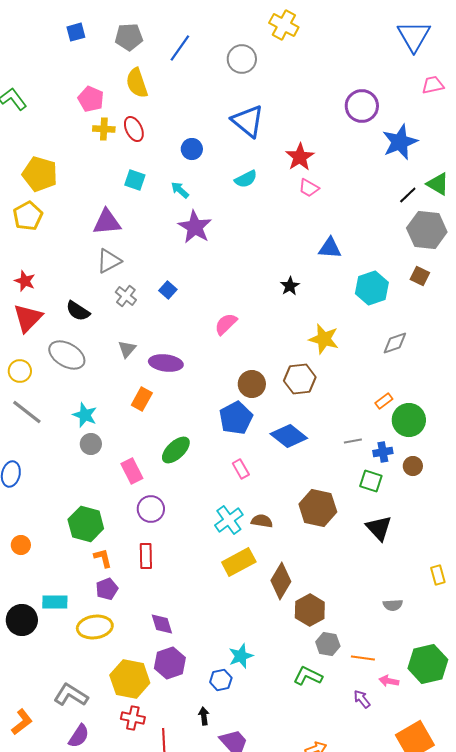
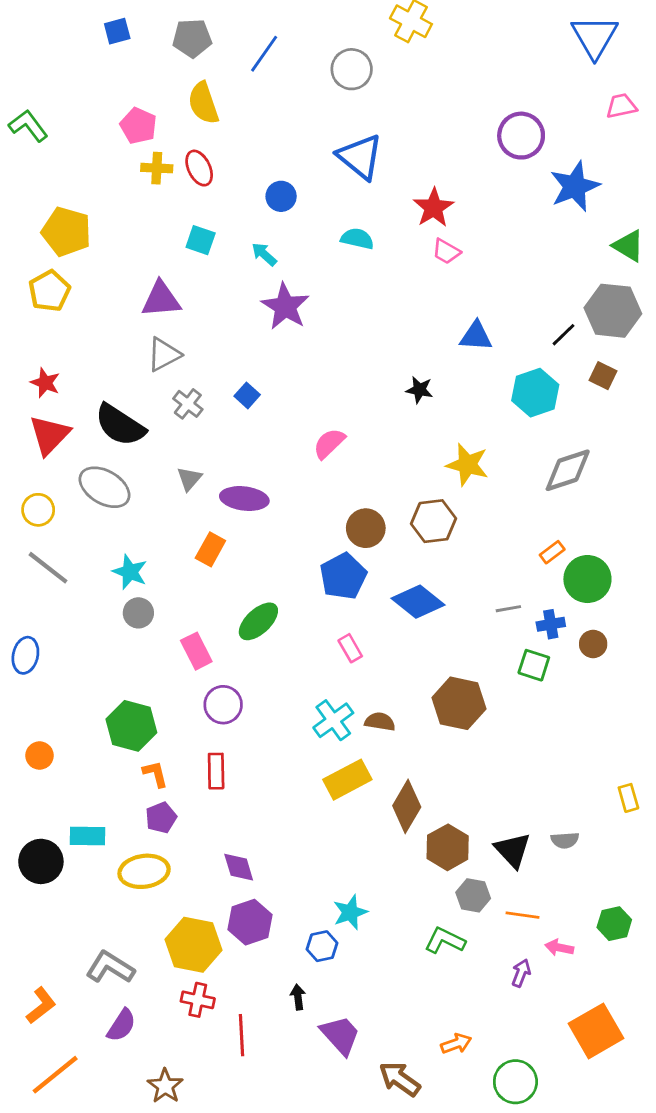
cyan semicircle: (246, 179) -> (357, 239), turned -140
black line: (408, 195) -> (563, 335), moved
black star: (290, 286) -> (419, 390), turned -30
black semicircle: (78, 311) -> (120, 425), size x1.5
gray diamond: (395, 343) -> (568, 470), size x1.4
black triangle: (379, 528) -> (513, 850), moved
green hexagon: (428, 664) -> (614, 924), size x0.6
purple arrow: (362, 699) -> (521, 973), turned 60

